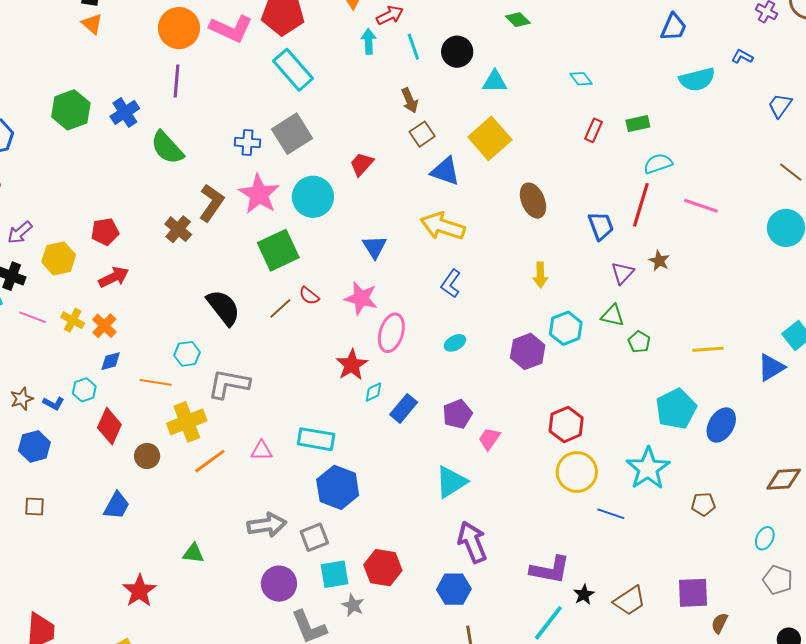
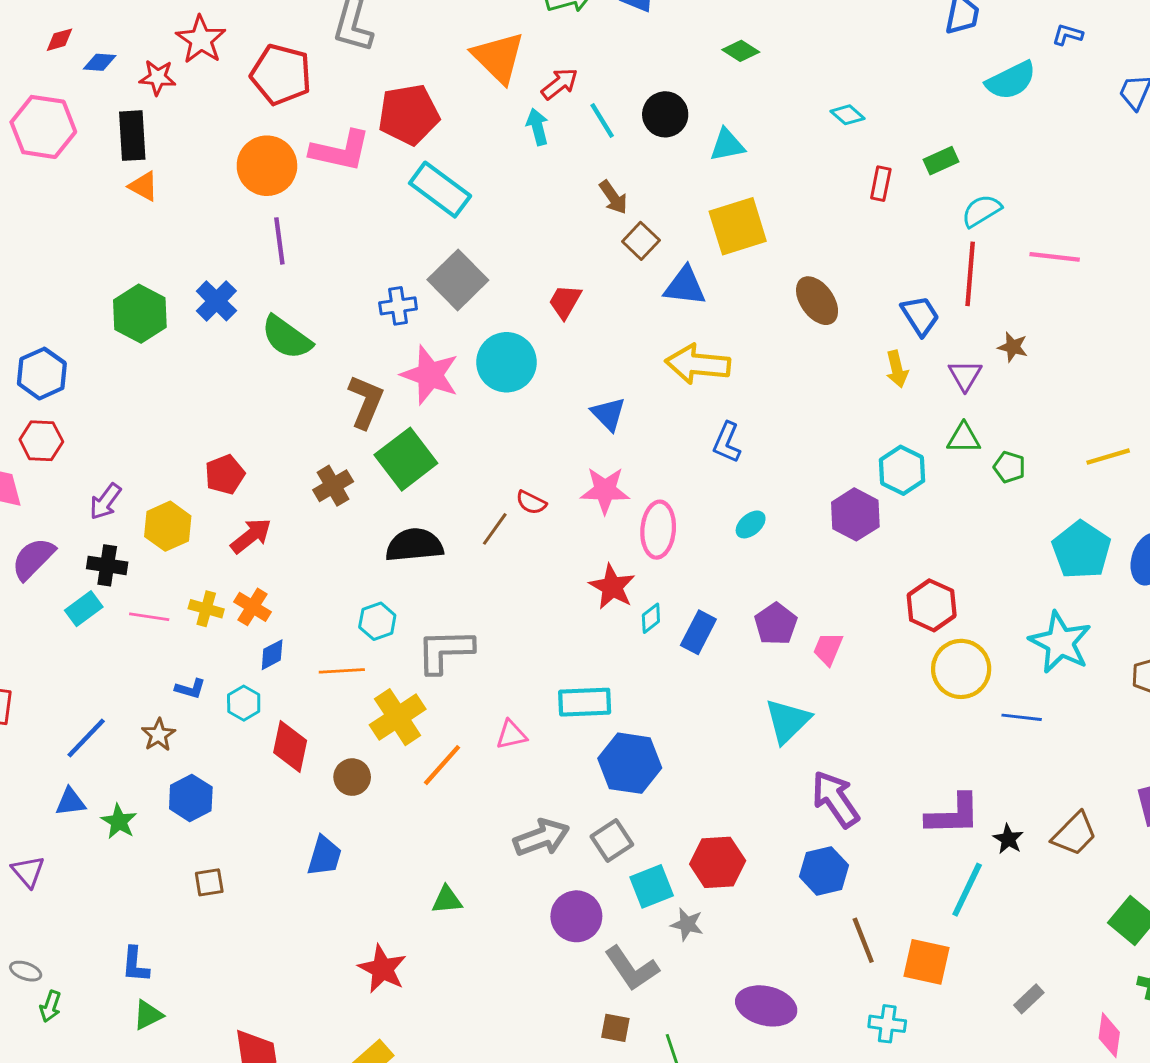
yellow square: (490, 138) -> (738, 226), turned 36
brown cross: (178, 229) -> (333, 486), moved, turned 32
green square: (278, 250) -> (406, 459), moved
yellow arrow: (540, 275) -> (897, 369), moved
black semicircle: (223, 308) -> (414, 545), turned -45
blue L-shape: (54, 403) -> (190, 689), moved

